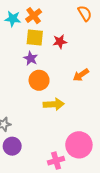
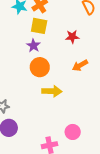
red star: (60, 42) -> (72, 37), moved
pink circle: (79, 145) -> (73, 132), size x0.6

